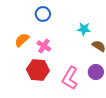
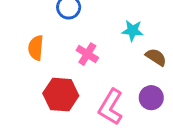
orange semicircle: (22, 40) -> (36, 48), turned -42
pink cross: (44, 46) -> (87, 54), moved

